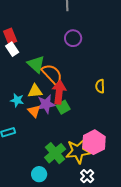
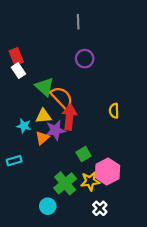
green square: (63, 107) -> (84, 154), moved
orange triangle: (34, 111) -> (42, 138), turned 32
yellow star: (78, 151) -> (90, 181), size x0.7

